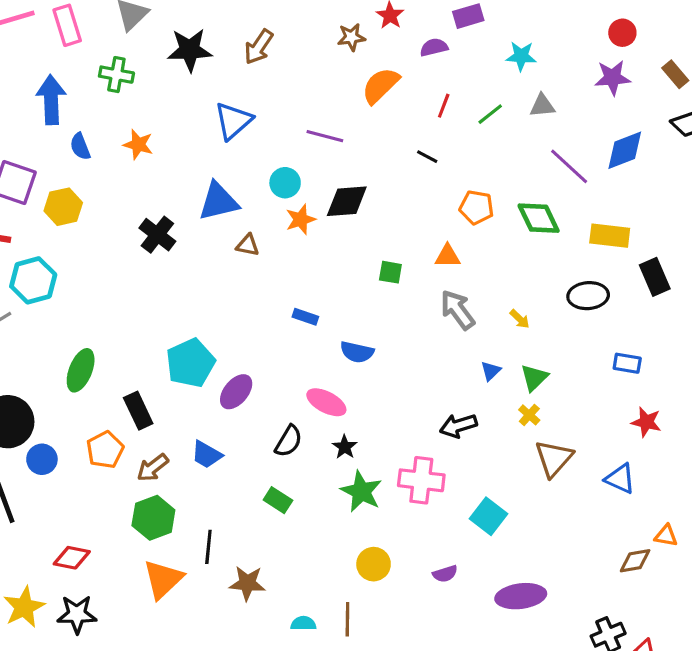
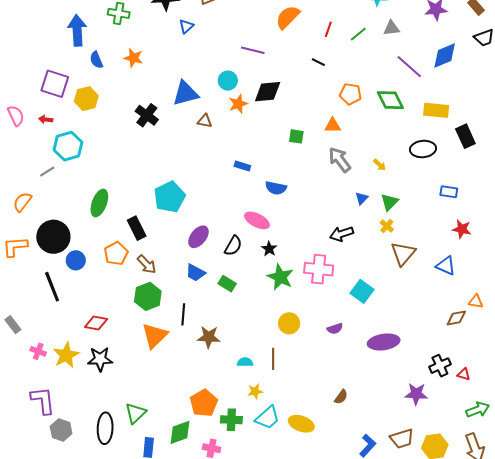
blue triangle: (233, 121) -> (186, 26), moved, size x0.6
purple ellipse: (236, 392) -> (198, 237), moved
blue trapezoid: (207, 455) -> (195, 273), moved
brown arrow: (153, 468) -> (147, 264), turned -95

